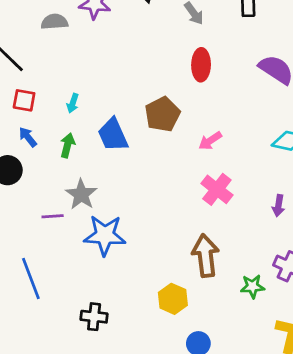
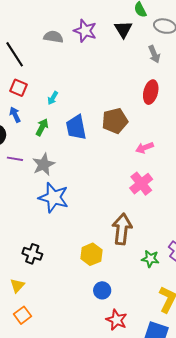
purple line: (53, 216) -> (15, 159), moved

